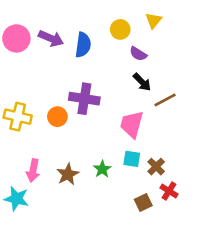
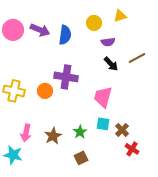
yellow triangle: (154, 21) -> (120, 16), turned 32
purple semicircle: (138, 54) -> (108, 42), turned -40
brown line: (165, 100) -> (137, 58), moved
brown square: (143, 202) -> (81, 158), moved

